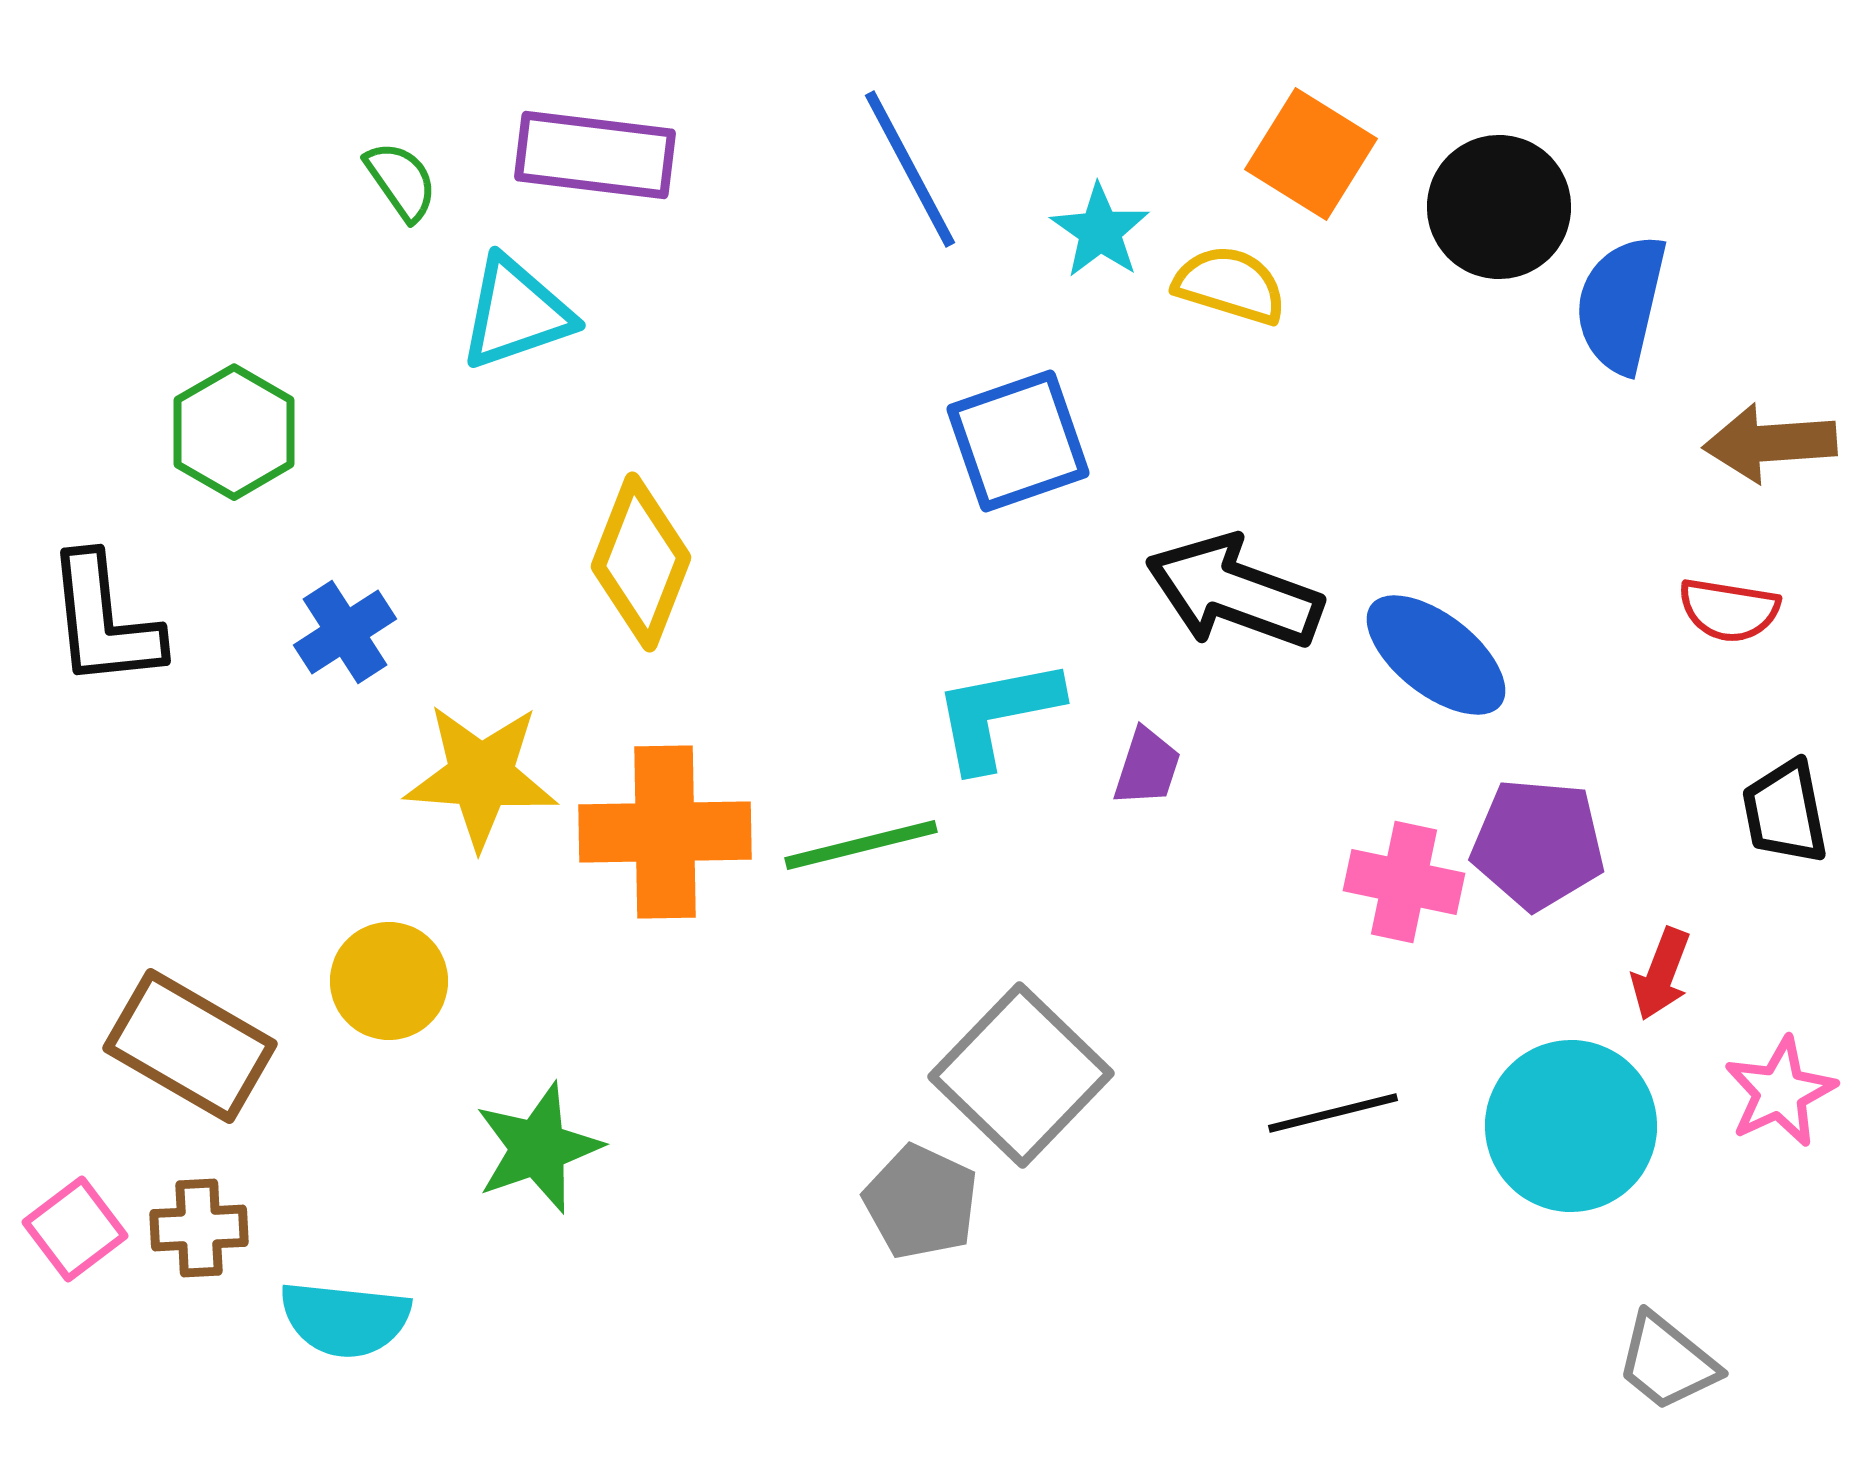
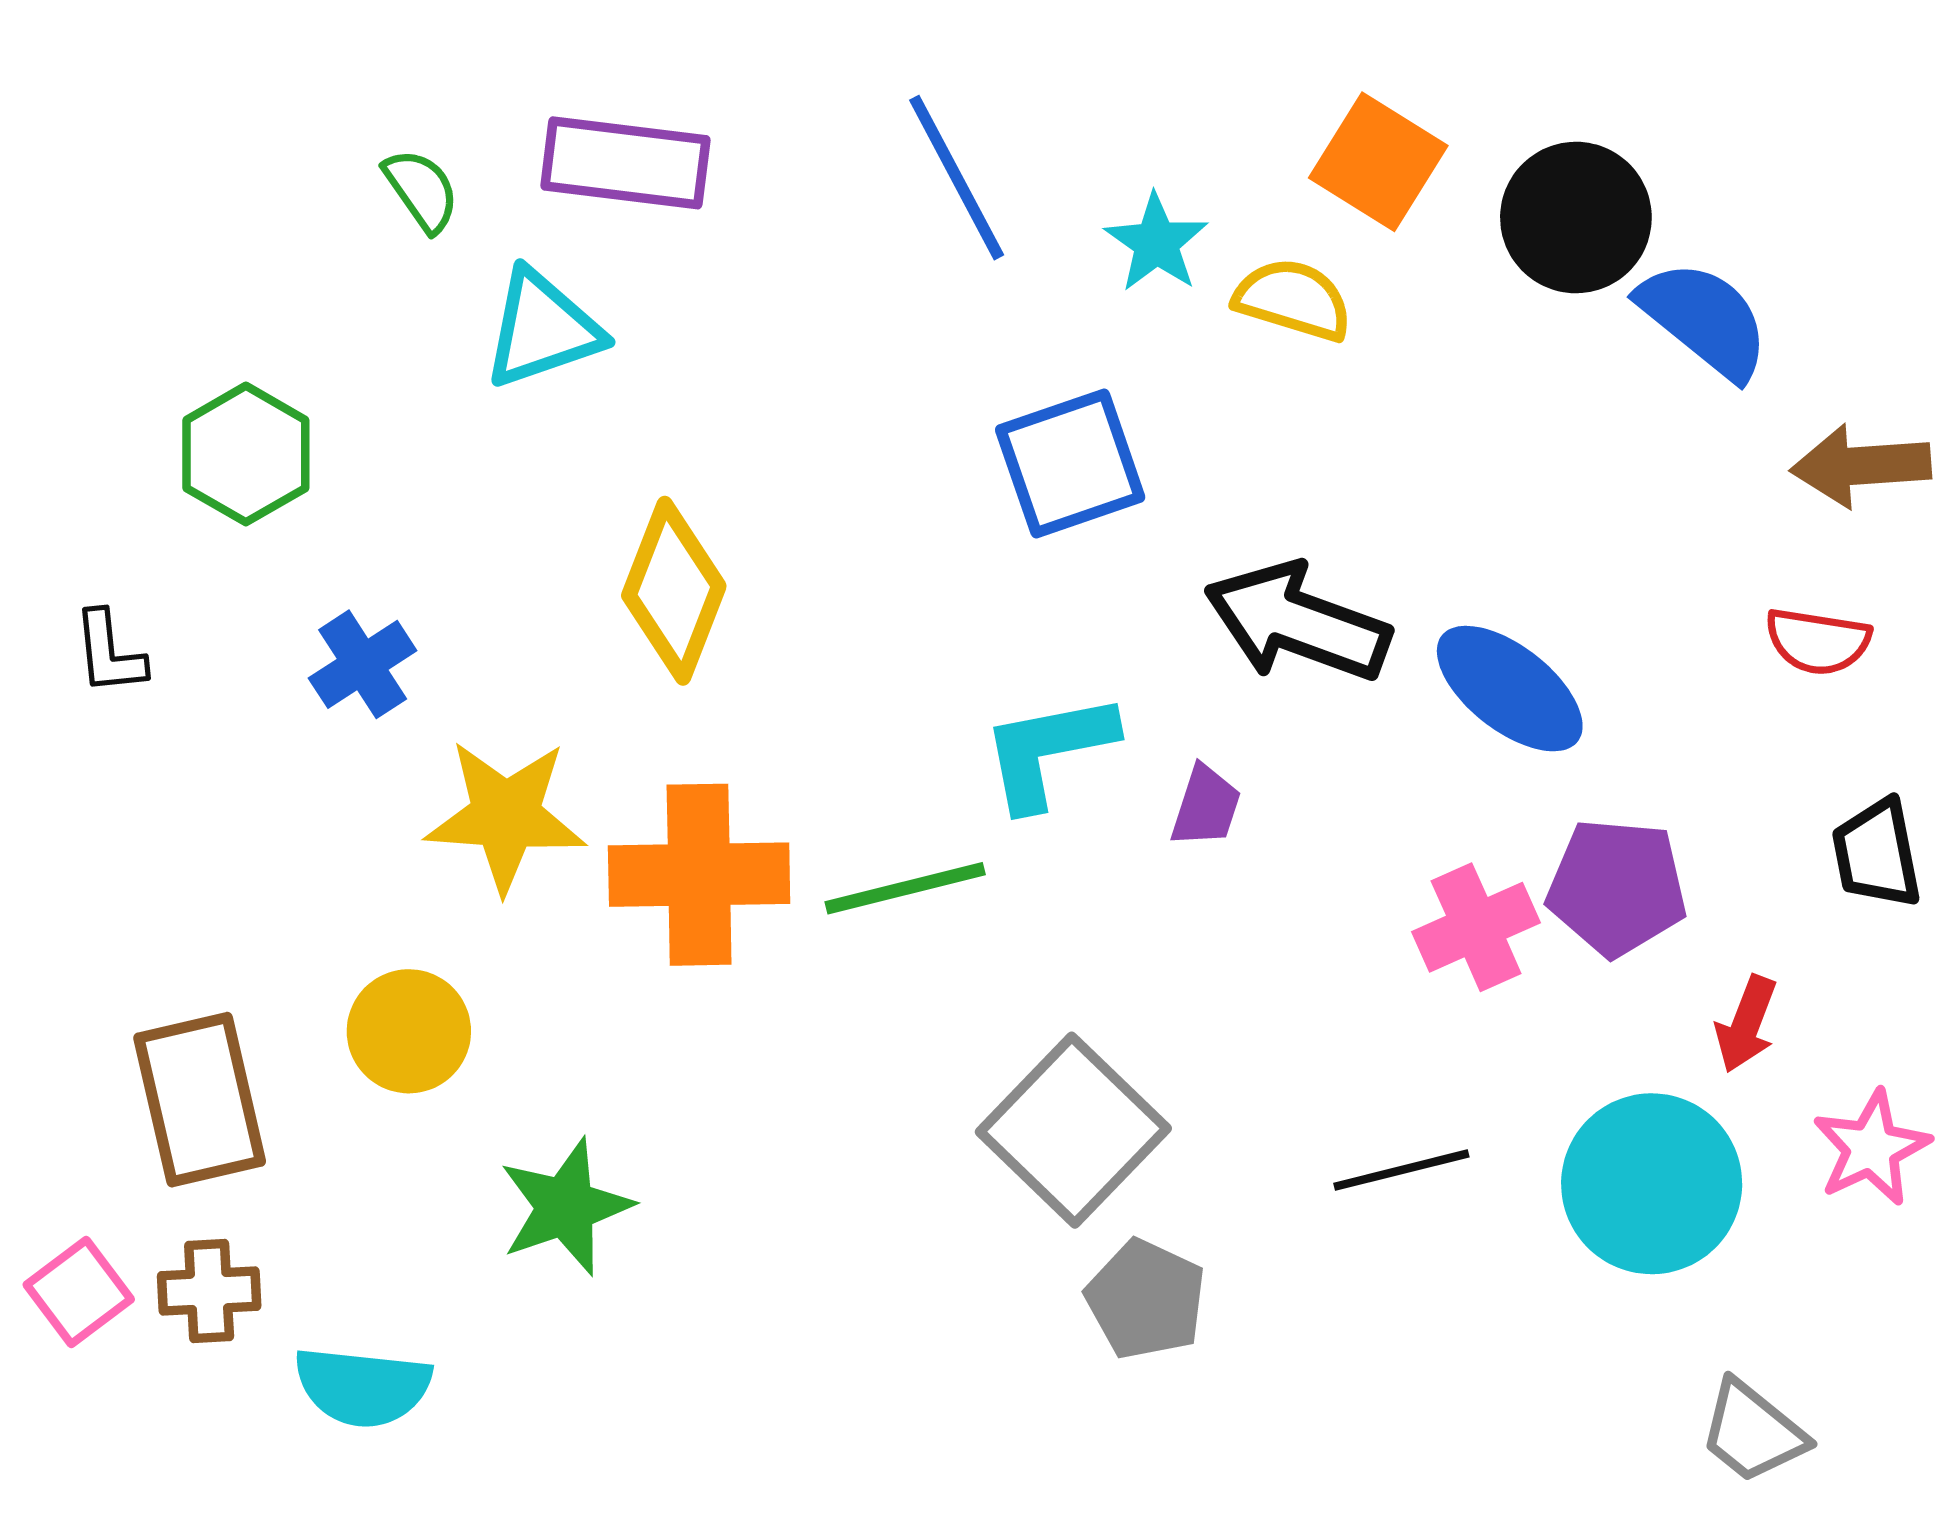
blue semicircle: (1621, 304) -> (1704, 320), turned 116
black L-shape: (104, 621) -> (109, 653), size x0.6
pink cross: (1404, 882) -> (1476, 927), turned -36
brown rectangle: (190, 1046) -> (200, 1100), turned 47
gray pentagon: (921, 1202) -> (1146, 1299), moved

